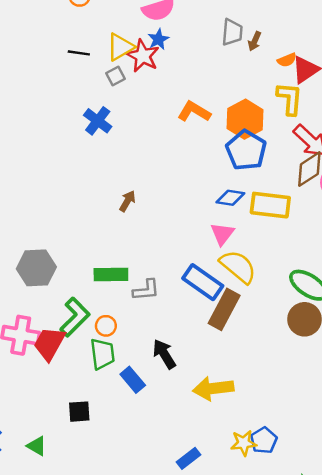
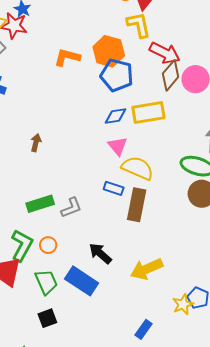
blue rectangle: (203, 282) -> (114, 188), size x0.6
green trapezoid: (102, 354) -> (46, 282), moved
blue rectangle: (133, 380) -> (82, 281), size x1.5

